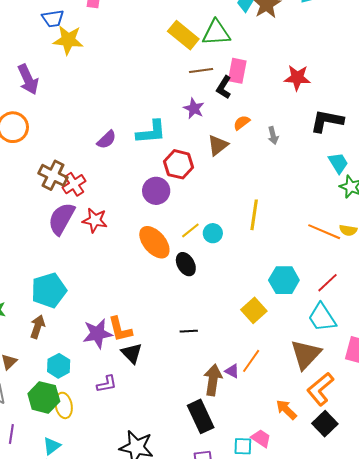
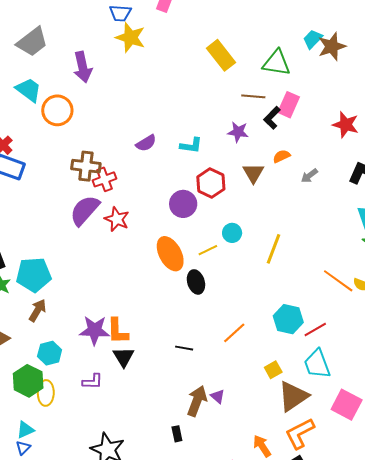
yellow rectangle: (183, 35) -> (221, 55), moved
purple star: (194, 108) -> (238, 132), turned -30
cyan L-shape: (151, 132) -> (191, 145), size x0.7
gray arrow: (273, 135) -> (309, 176), turned 54
brown triangle: (218, 145) -> (253, 173), turned -35
brown cross: (53, 175) -> (86, 166), turned -32
cyan circle: (213, 233) -> (232, 233), moved
red line: (327, 283) -> (315, 329), moved
cyan pentagon: (49, 290) -> (34, 275), moved
yellow square: (254, 310) -> (273, 370), moved, size x0.7
orange line: (251, 361) -> (234, 333), moved
black rectangle: (201, 416) -> (177, 434), size x0.5

